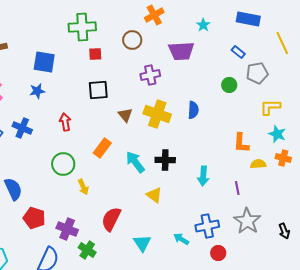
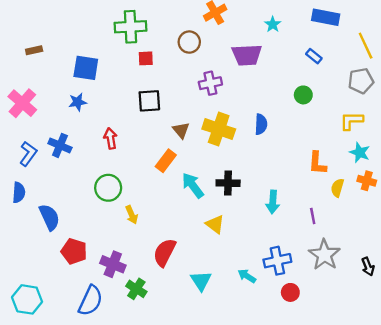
gray pentagon: (257, 73) -> (361, 81), moved
orange rectangle: (102, 148) -> (166, 161), moved
yellow semicircle: (258, 164) -> (337, 188), turned -70

